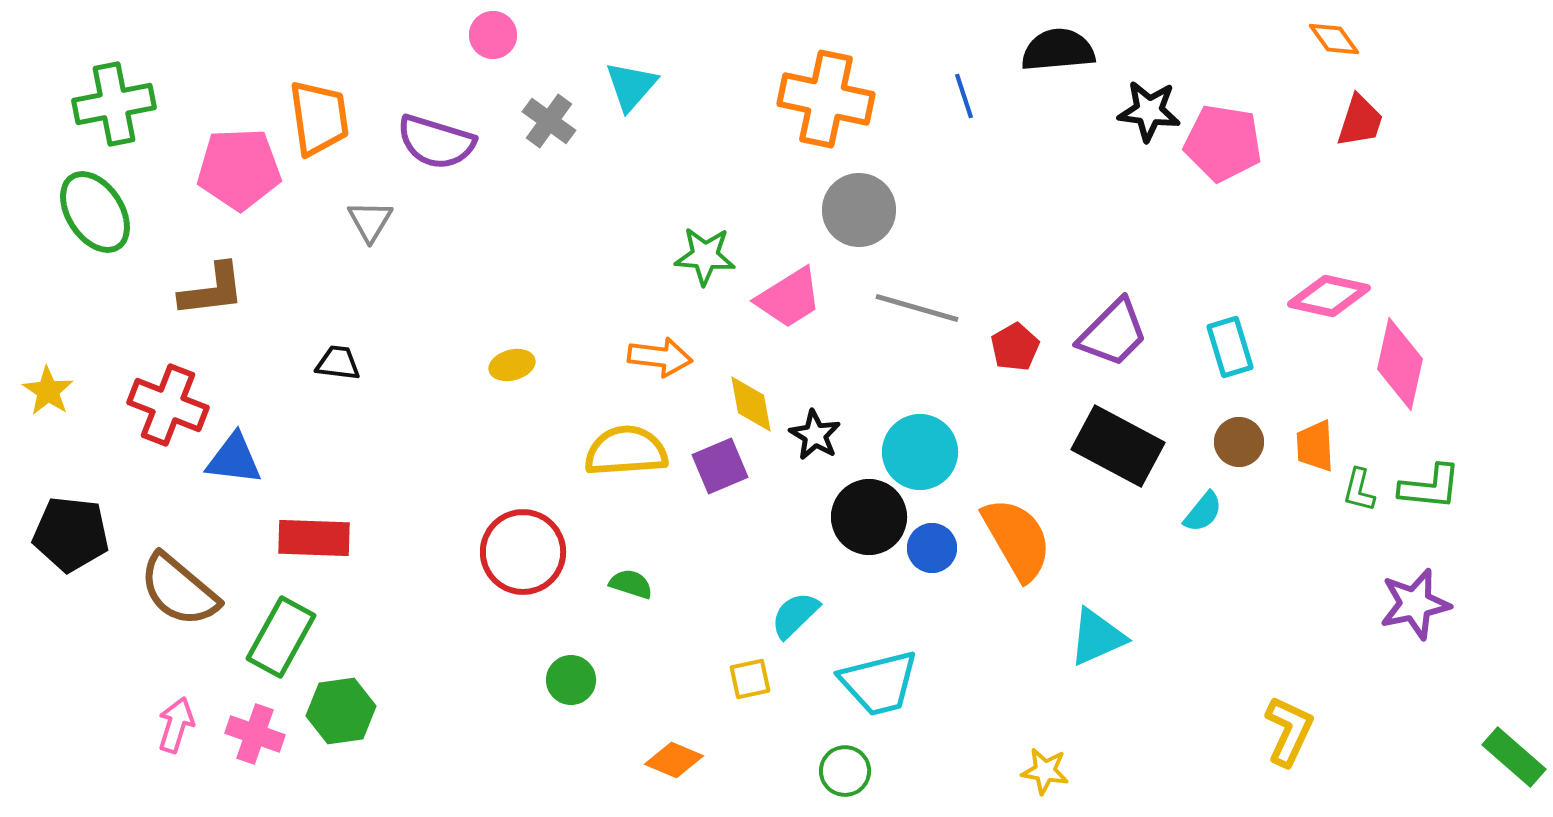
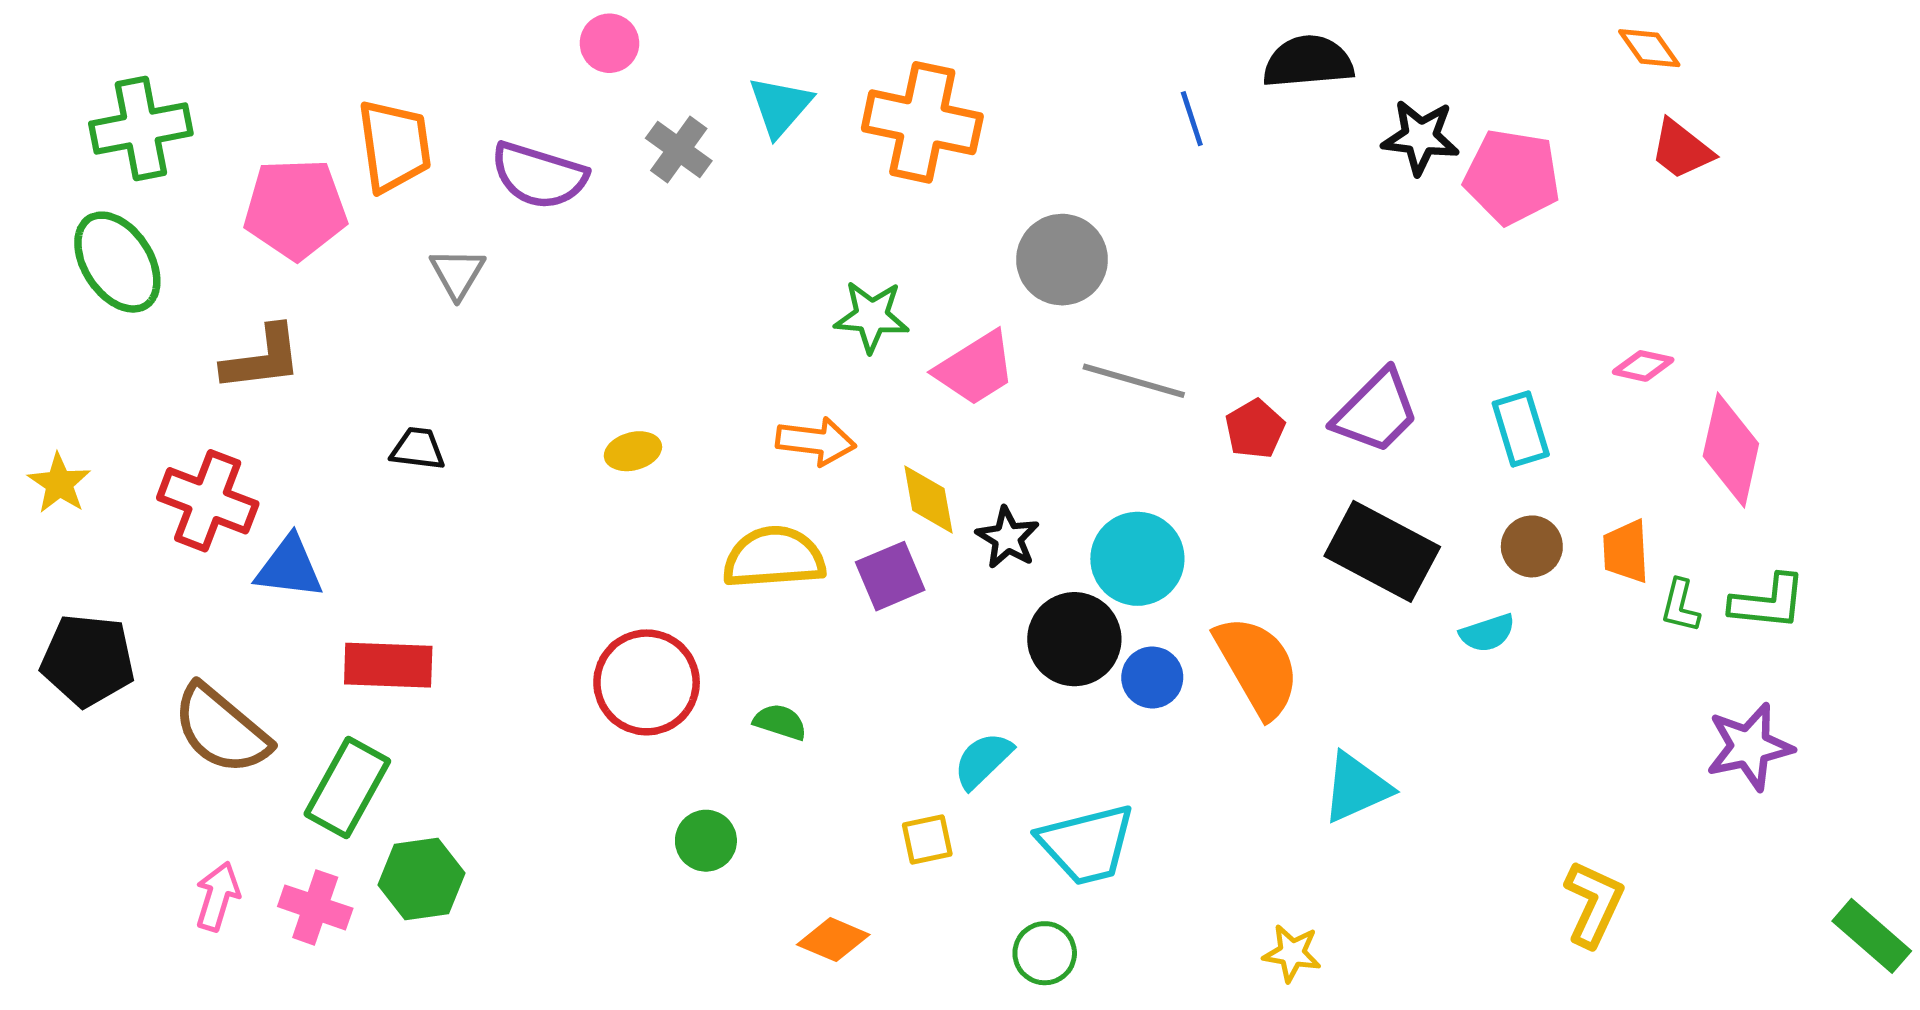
orange cross: (826, 99) -> (922, 122), moved
red trapezoid: (1360, 121) -> (1681, 150), turned 110
pink diamond: (1329, 296) -> (1643, 366), size x0.6
cyan semicircle: (1203, 512) -> (1487, 633), turned 33

